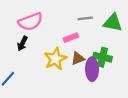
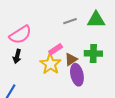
pink rectangle: (71, 38) -> (56, 49), moved
purple ellipse: (92, 69) -> (77, 75), moved

